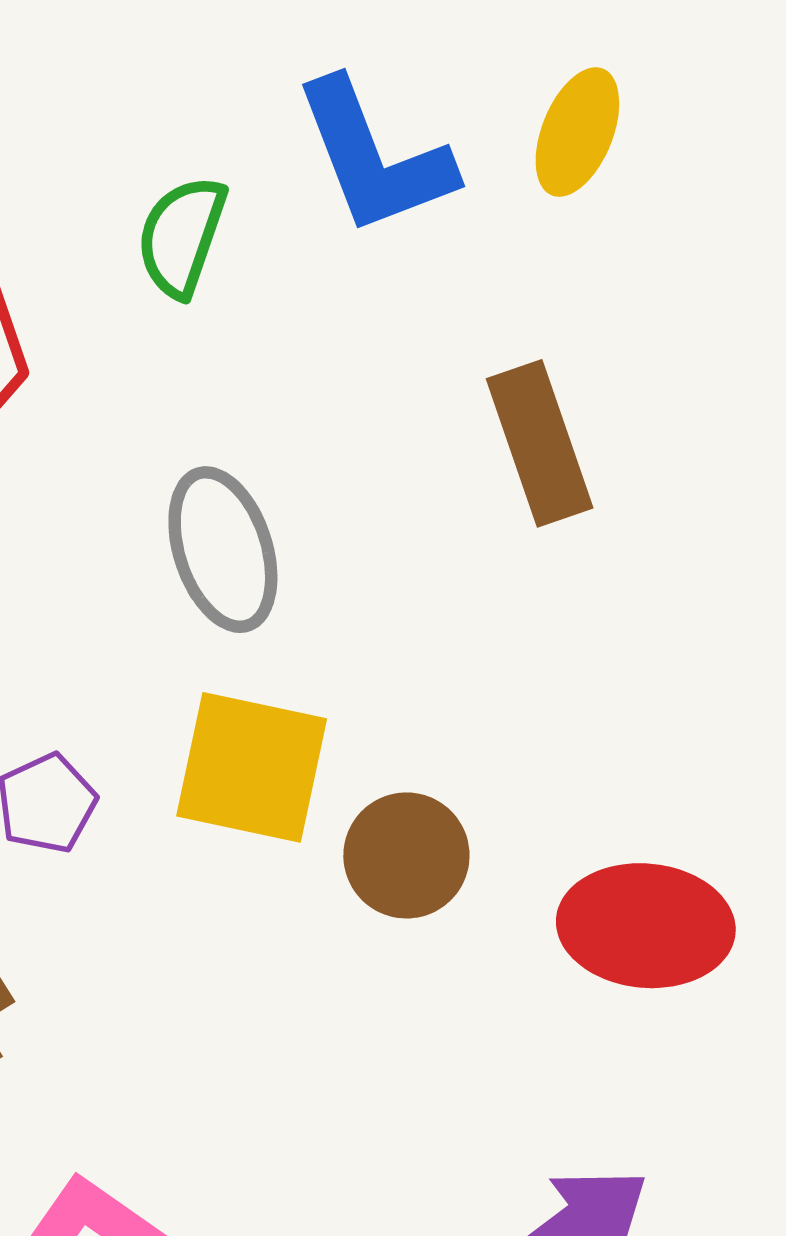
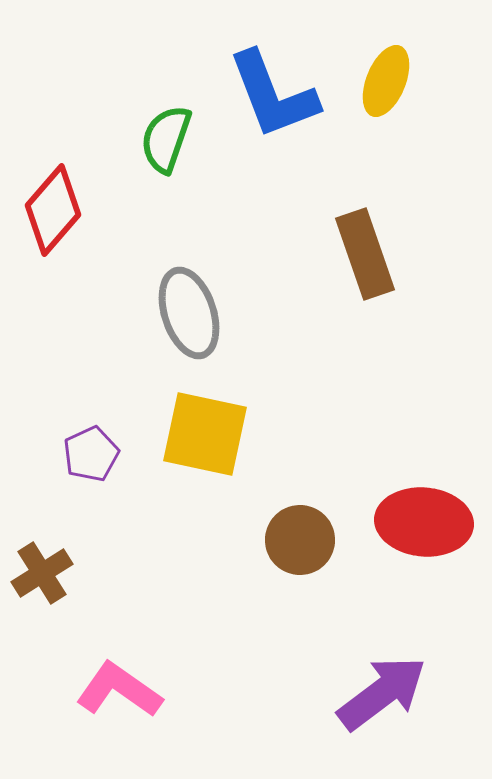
brown circle: (406, 855) -> (300, 540), moved

